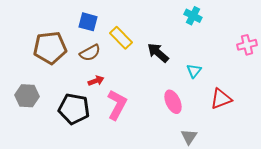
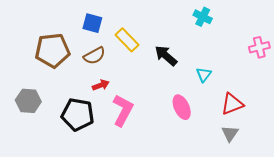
gray triangle: (189, 137) -> (230, 133), moved

